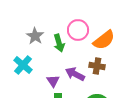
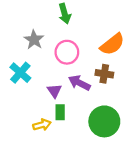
pink circle: (78, 30) -> (67, 52), moved
green arrow: (59, 43) -> (65, 14), moved

